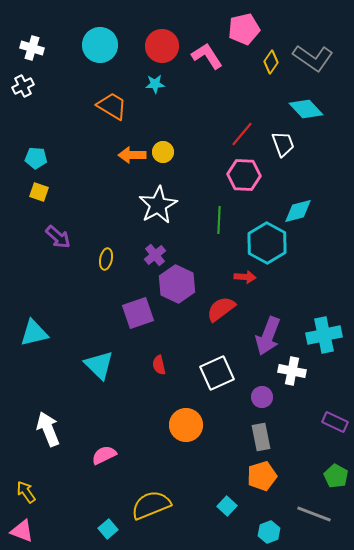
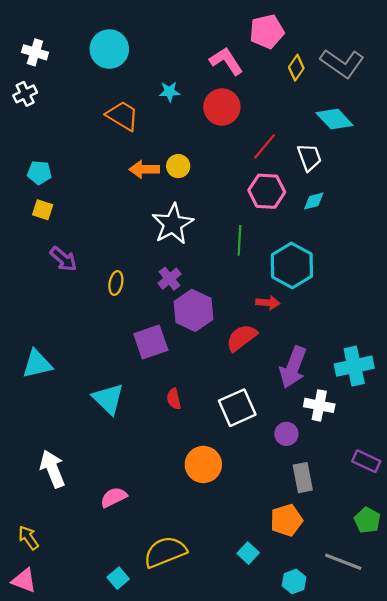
red circle: (162, 46) -> (222, 107), moved
cyan diamond: (298, 211) -> (314, 201), moved, size x0.7
gray rectangle: (261, 437) -> (303, 478), moved

